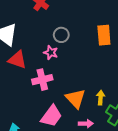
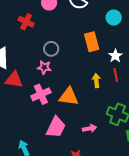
yellow arrow: (101, 98) -> (96, 80), moved
orange triangle: (76, 99) -> (69, 97), moved, turned -30

